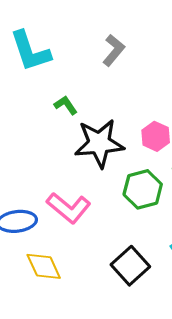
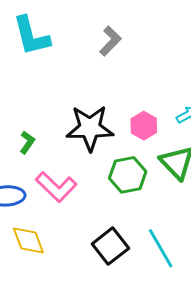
green L-shape: (66, 105) -> (27, 142), moved, turned 65

